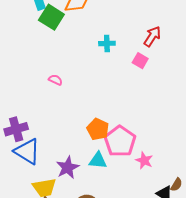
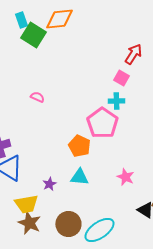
cyan cross: (107, 43) -> (116, 101), moved
pink pentagon: (120, 141) -> (102, 123), moved
purple star: (68, 168) -> (49, 184), size x0.6

